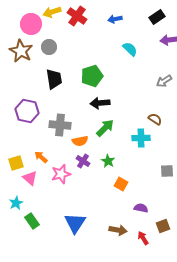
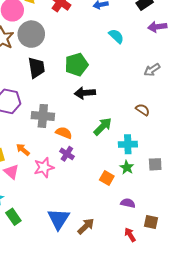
gray circle: (49, 47) -> (31, 34), size x1.6
green arrow: (105, 128) -> (103, 126), moved
cyan cross: (141, 138) -> (128, 144), moved
orange semicircle: (80, 141) -> (64, 133), turned -147
green star: (108, 161) -> (127, 167), moved
brown square: (163, 226) -> (151, 222), turned 32
brown arrow: (118, 230) -> (86, 226), moved, turned -54

